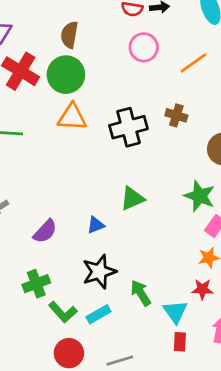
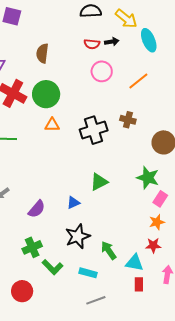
brown semicircle: (69, 35) -> (42, 53), moved
orange triangle: (72, 117) -> (52, 125), size x0.7
cyan triangle: (175, 312) -> (134, 263), turned -42
cyan rectangle: (98, 314) -> (88, 273), moved, turned 48
red circle: (69, 353) -> (22, 291), moved

